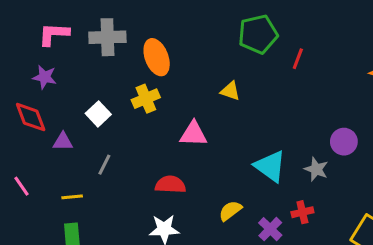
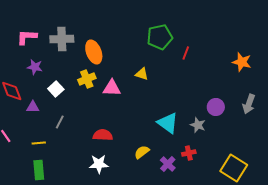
purple star: (45, 77) -> (35, 67), moved
pink triangle: (193, 134) -> (112, 88), moved

